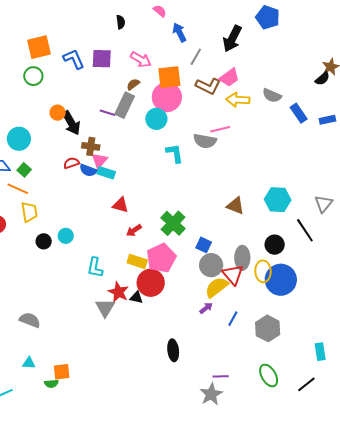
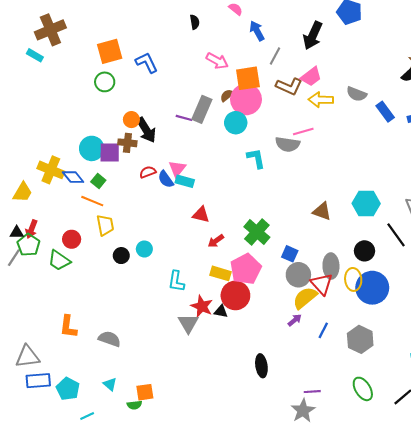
purple square: (102, 59) -> (110, 152), moved
brown semicircle: (133, 84) -> (227, 95), moved
brown cross: (91, 146) -> (127, 143), moved
blue semicircle: (88, 170) -> (166, 179), turned 36
cyan triangle: (29, 363) -> (110, 384), turned 40

